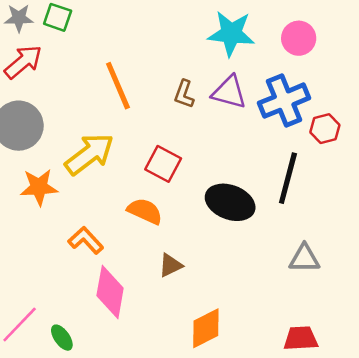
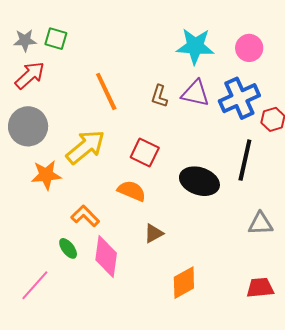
green ellipse: (62, 338) -> (68, 248), moved

